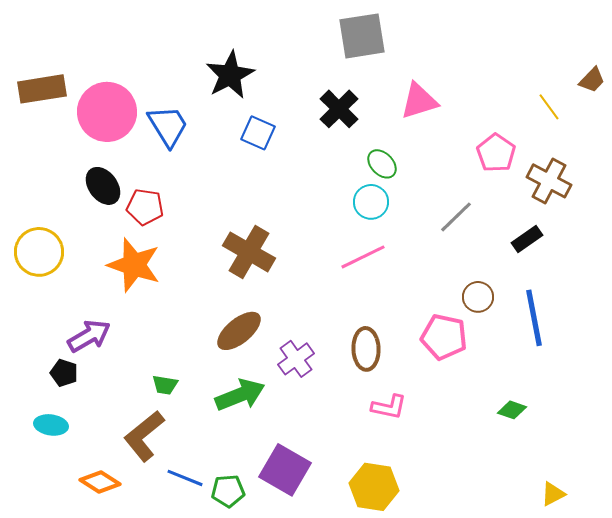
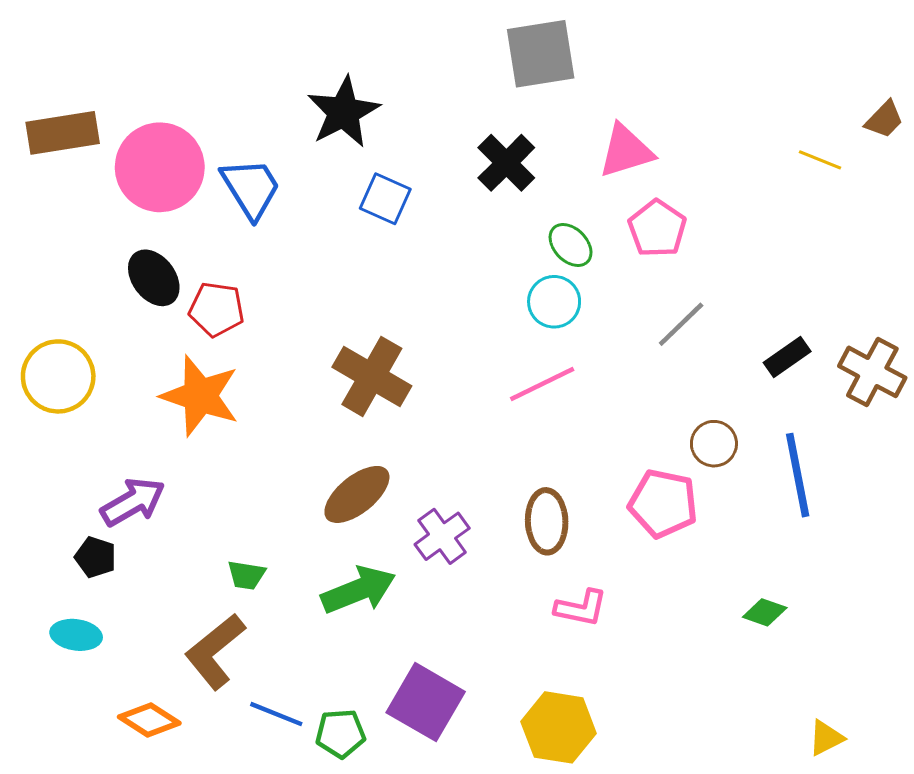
yellow line: (549, 107) -> (820, 160), turned -32
pink pentagon: (496, 153) -> (657, 229), moved
brown cross: (549, 181) -> (872, 372), moved

